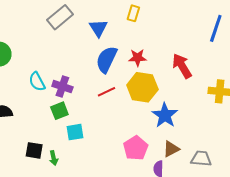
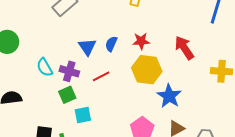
blue triangle: (98, 28) -> (87, 47), moved
blue semicircle: (107, 60) -> (111, 44), size x0.6
red line: (106, 92) -> (101, 76), moved

